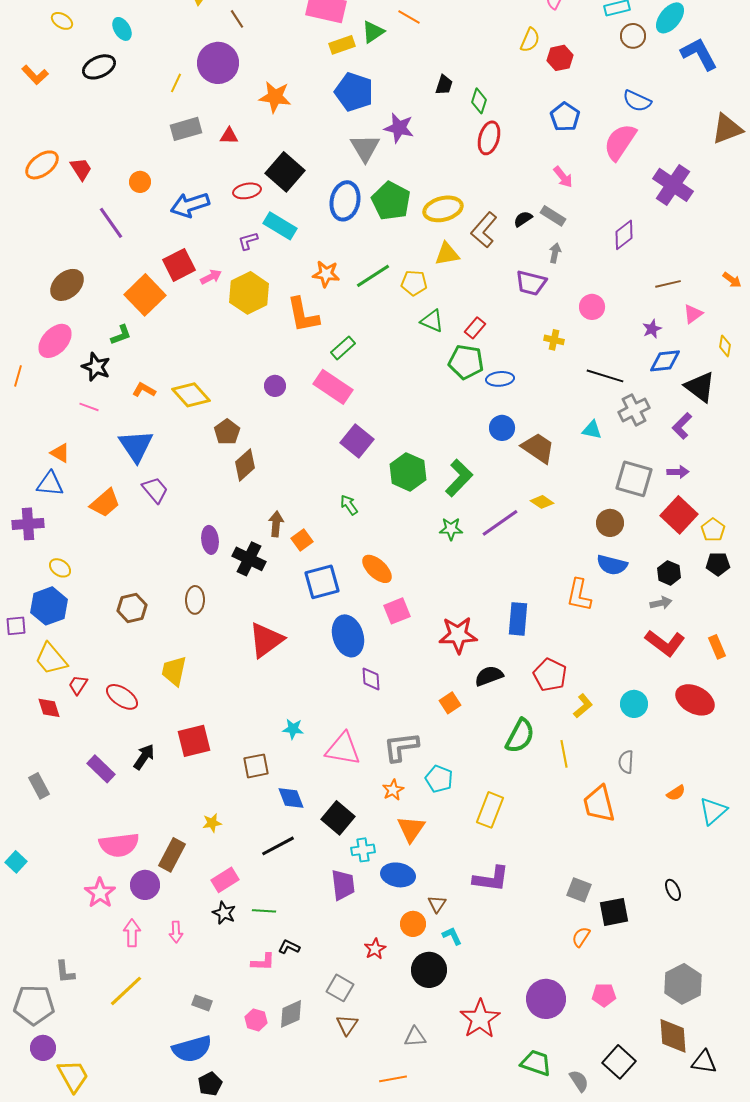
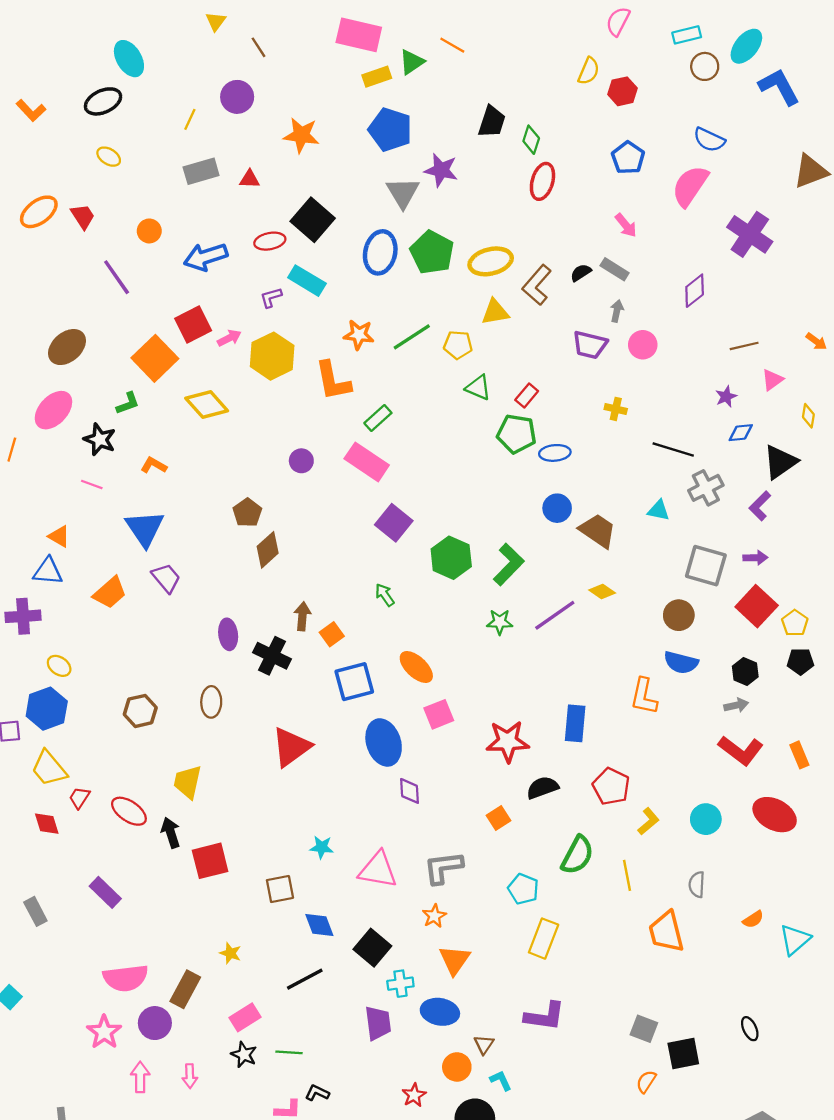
yellow ellipse: (62, 21) -> (109, 157), moved
cyan ellipse: (122, 29) -> (129, 59), size x1.4
purple circle: (218, 63) -> (237, 97), size x0.7
black trapezoid: (444, 85) -> (492, 122), size x1.4
pink circle: (592, 307) -> (643, 345), moved
blue diamond: (665, 361) -> (741, 433), size x0.7
black triangle: (700, 387) -> (780, 462), turned 48
yellow diamond: (191, 395) -> (207, 404), moved
black arrow: (144, 757) -> (171, 833), moved, turned -52
cyan pentagon: (439, 779) -> (523, 889), moved
yellow star: (212, 823) -> (230, 953), turned 30

